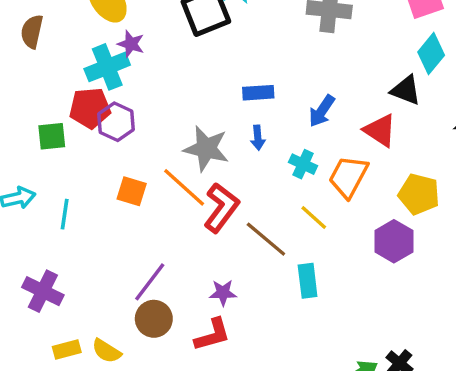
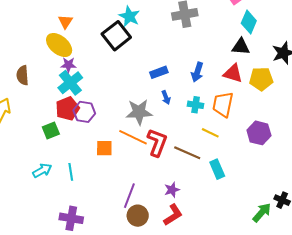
purple star: (131, 44) -> (68, 65), moved
yellow pentagon: (419, 194) -> (261, 79), moved

